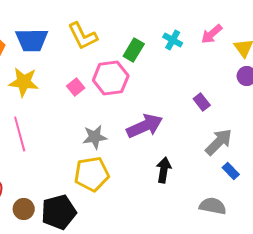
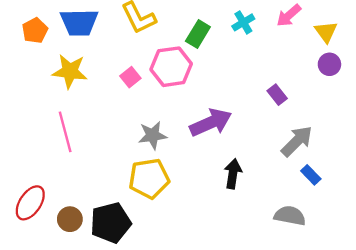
cyan cross: (173, 40) -> (243, 22), turned 30

